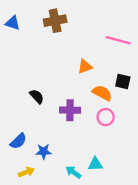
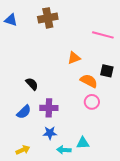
purple cross: (70, 110) -> (49, 108), moved
blue semicircle: (18, 141) -> (24, 112), moved
blue star: (44, 151) -> (50, 133), moved
cyan arrow: (73, 172) -> (64, 150), turned -32

